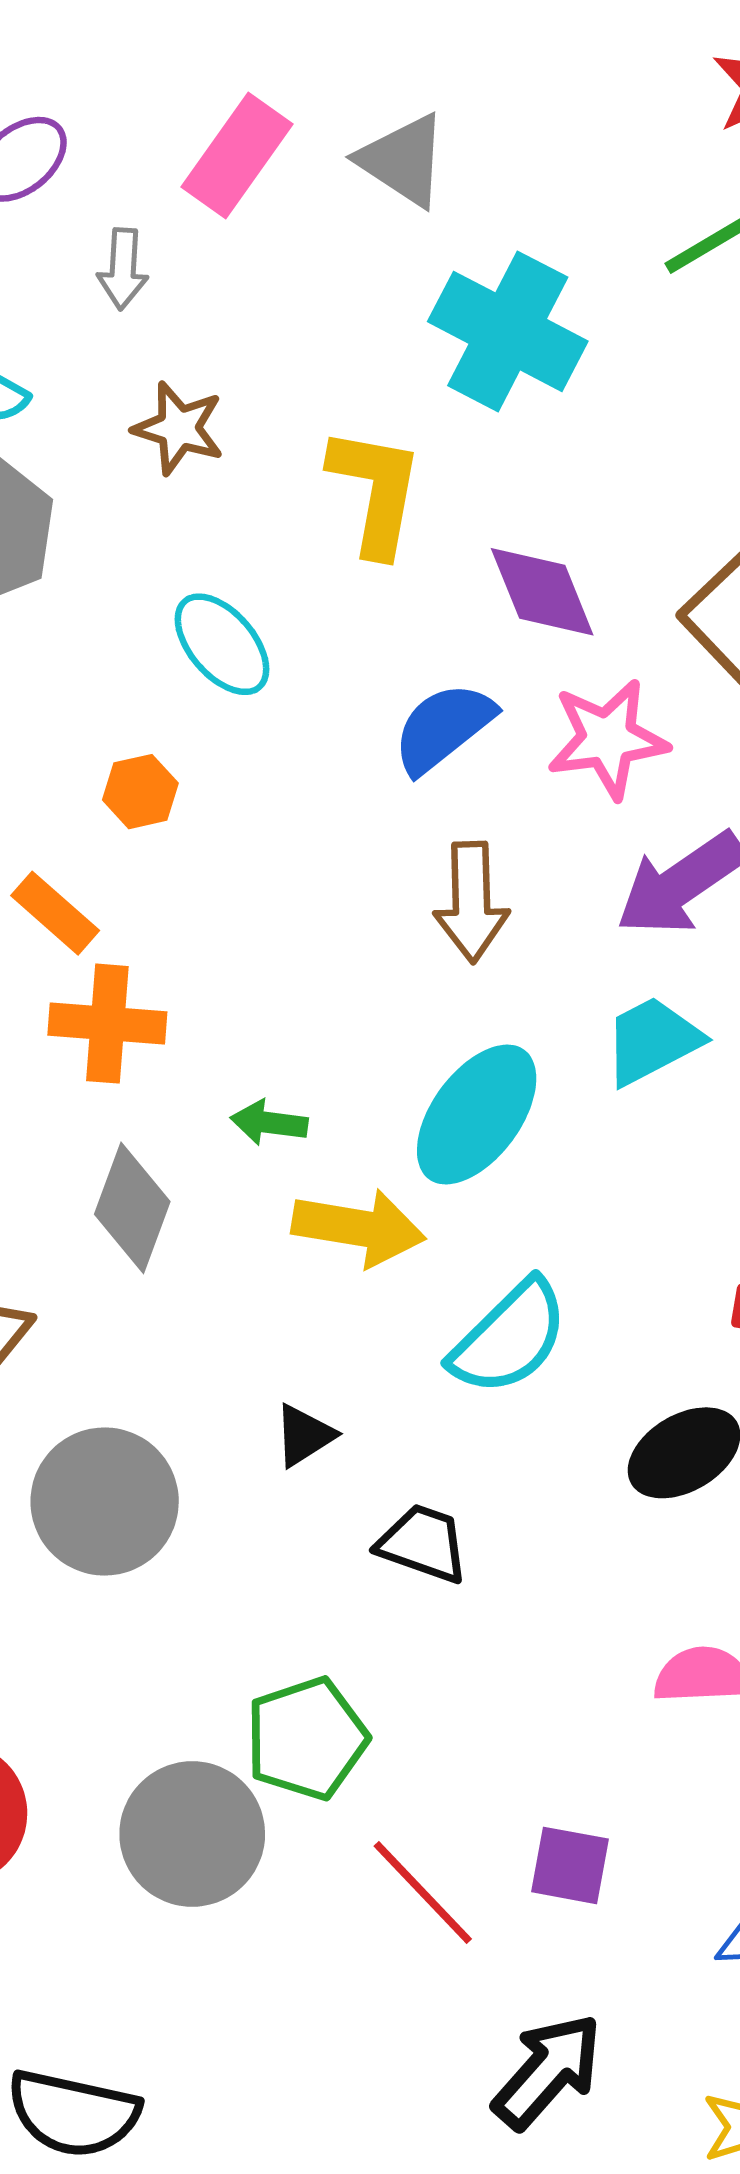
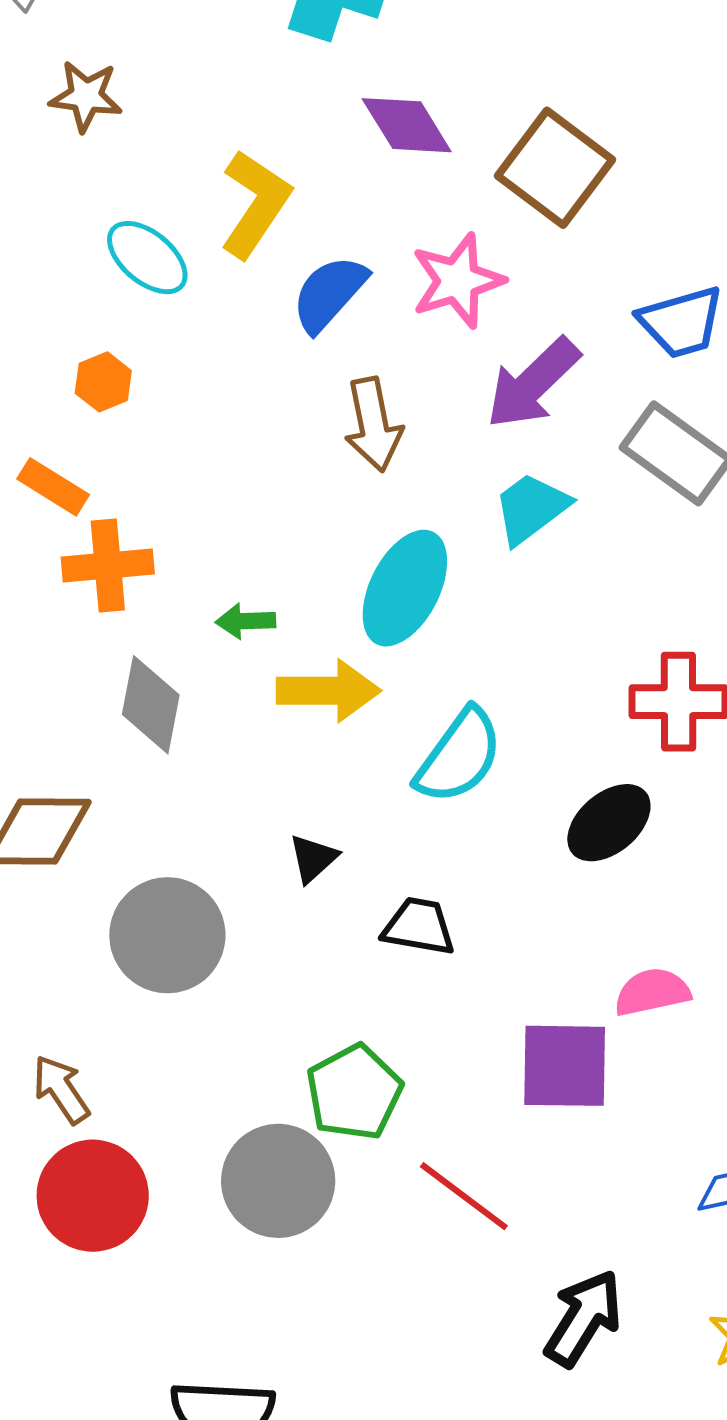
yellow L-shape: (376, 491) -> (255, 204), moved, turned 33
purple diamond: (542, 592) -> (407, 125), moved
purple square: (570, 1865) -> (565, 1066), moved, size x1.5

